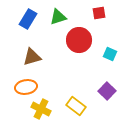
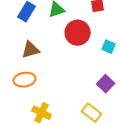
yellow rectangle: (76, 106) -> (92, 113), moved
yellow cross: (41, 109) -> (42, 113), moved

